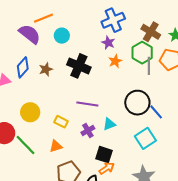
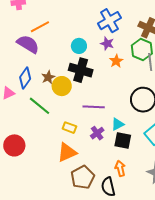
cyan circle: (62, 36) -> (79, 46), moved
yellow circle: (30, 112) -> (62, 86), moved
green line: (25, 145) -> (40, 106), moved
orange triangle: (56, 146) -> (67, 152), size x1.5
black square: (104, 155) -> (123, 141), moved
orange arrow: (107, 168) -> (120, 168), turned -63

